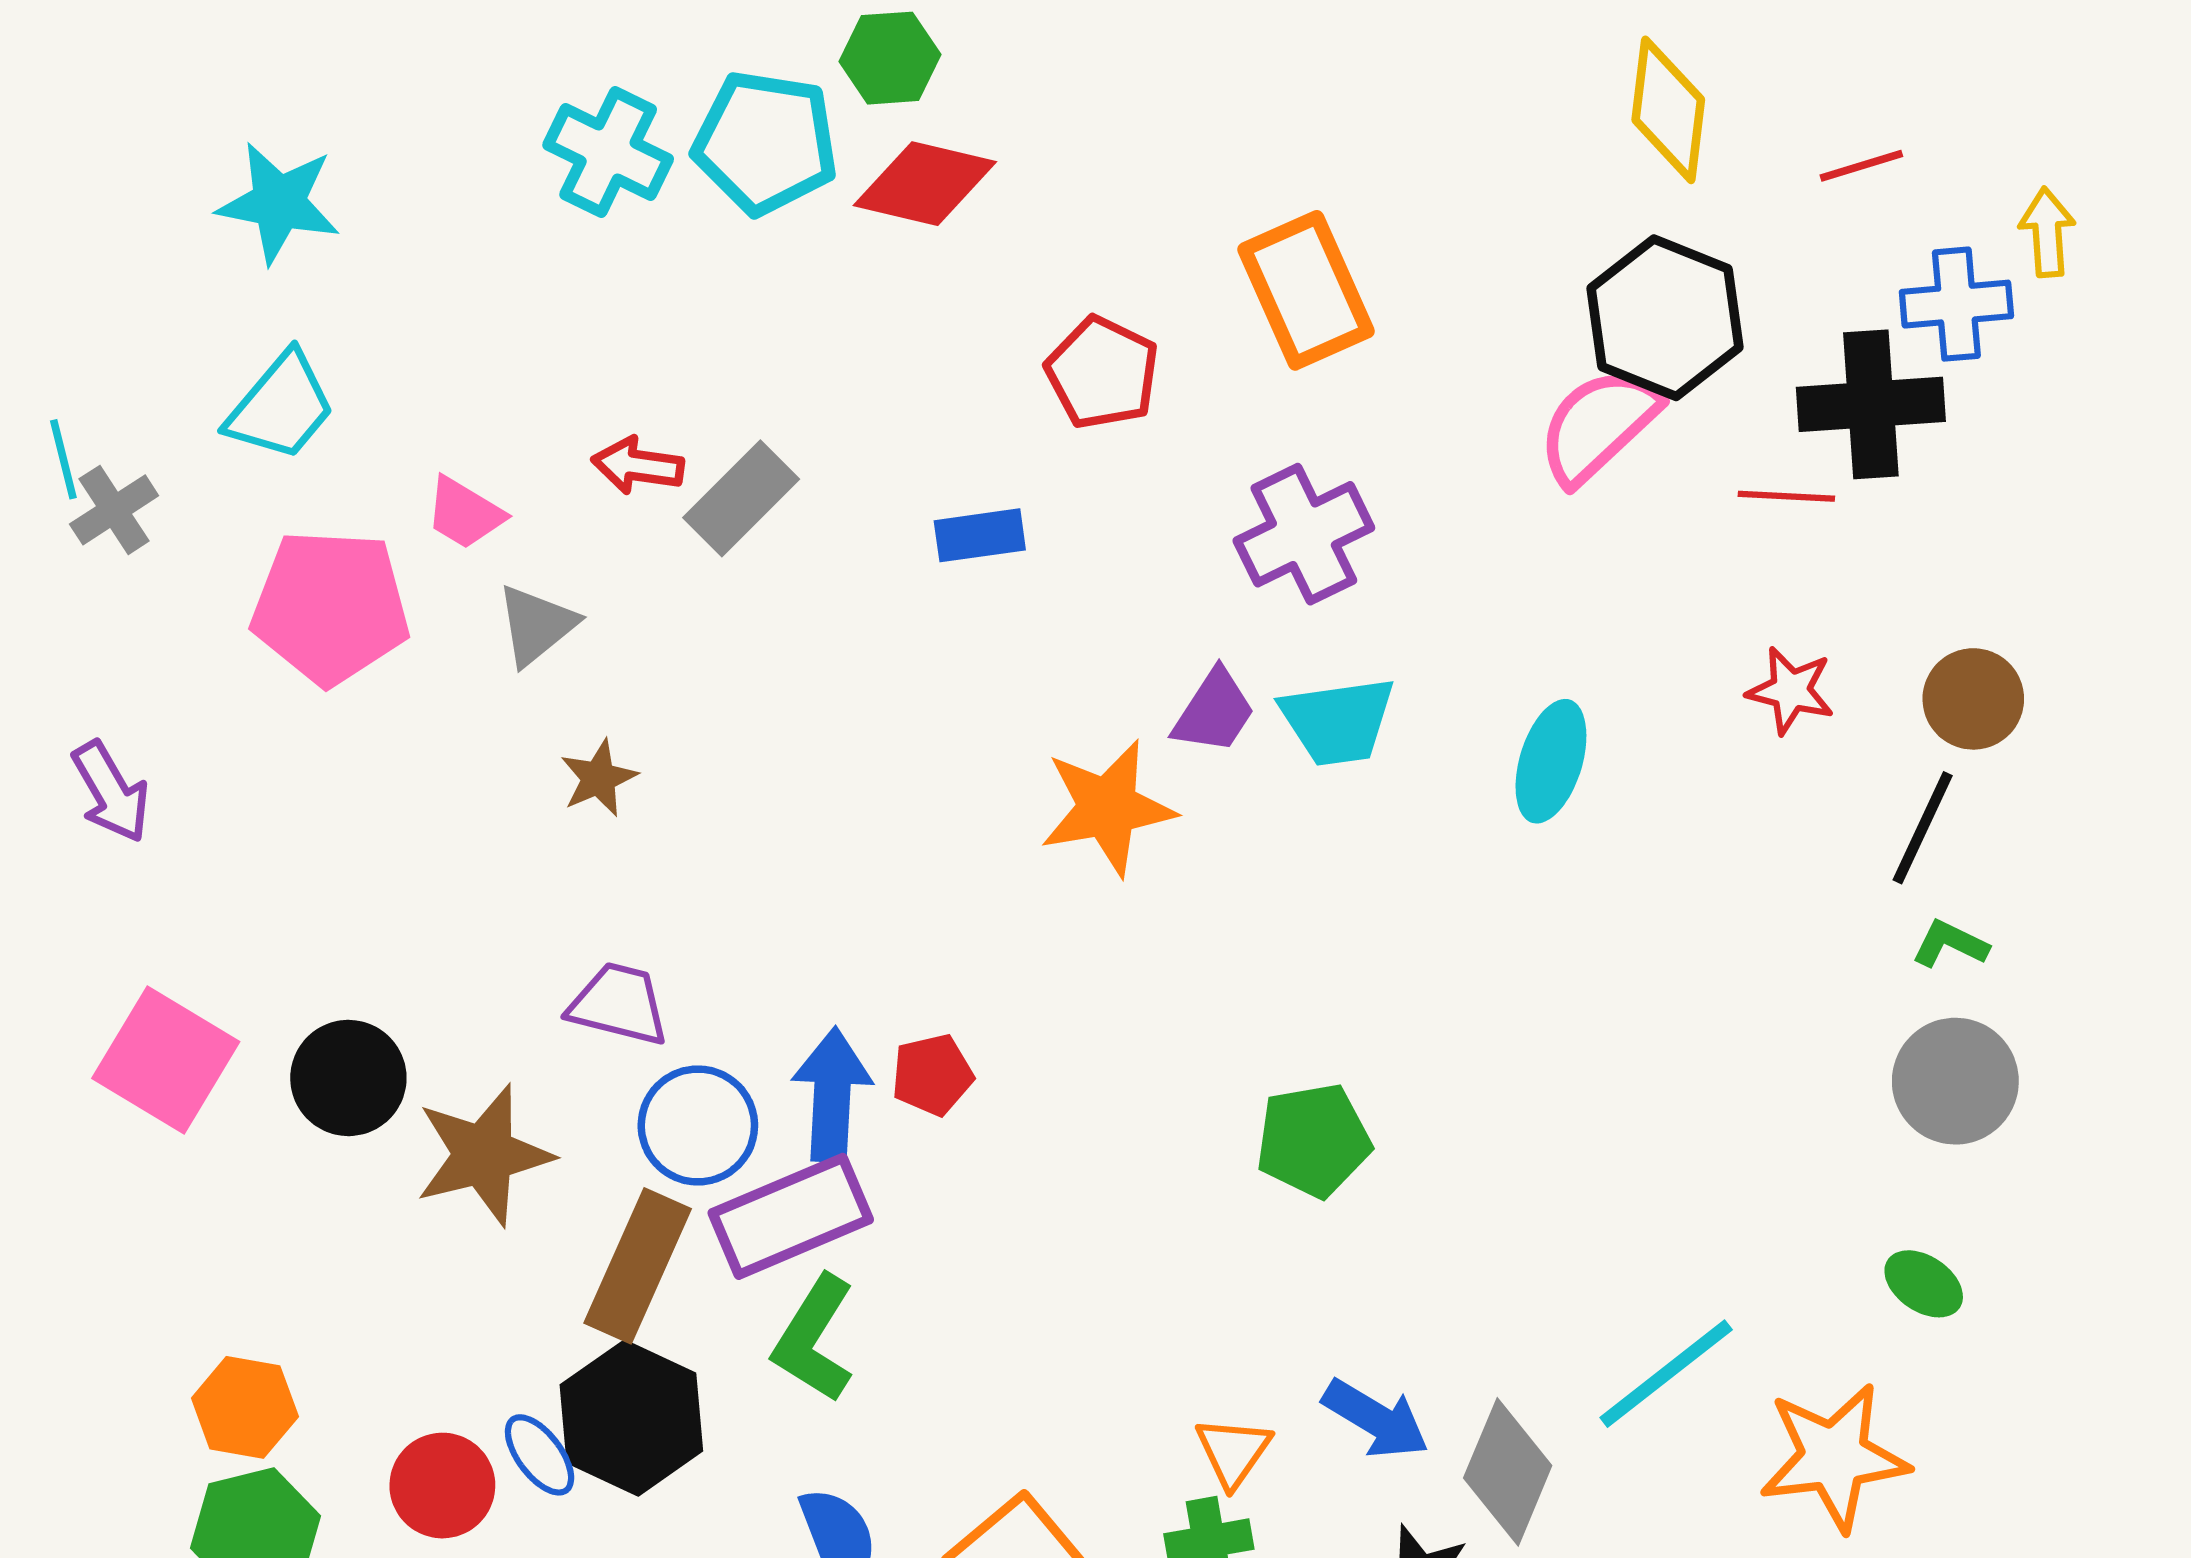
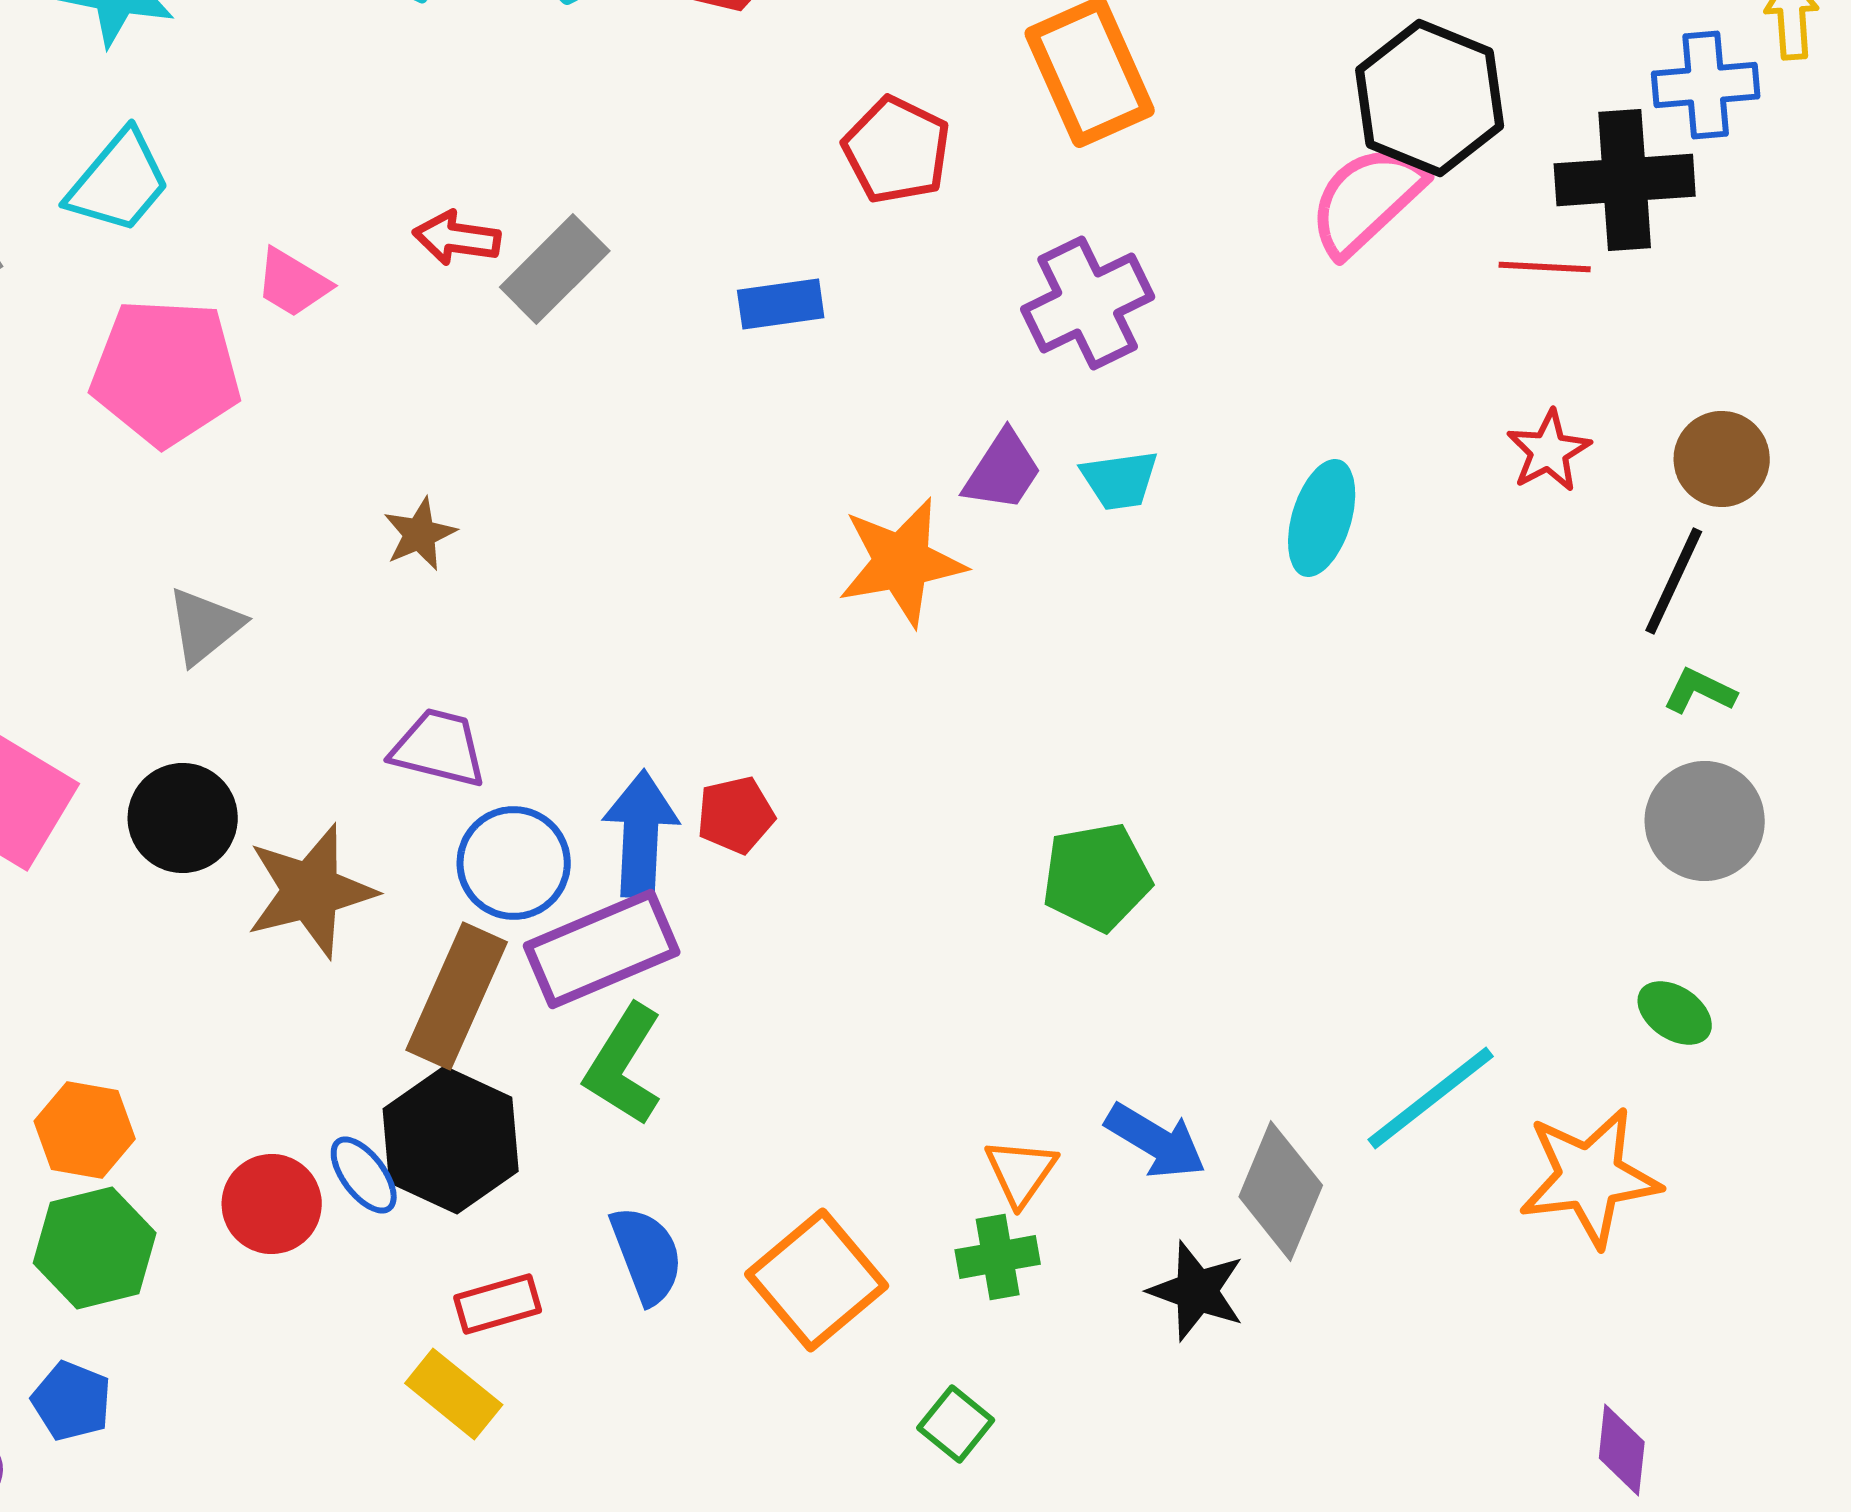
gray triangle: (536, 625) -> (205, 626), moved
red star: (1791, 690) -> (1549, 451), turned 30
cyan trapezoid: (1338, 721) -> (1120, 480), size x0.7

